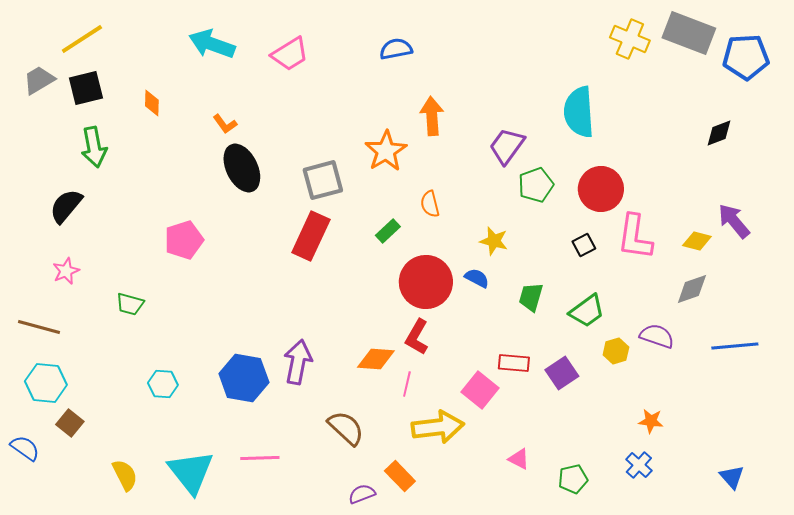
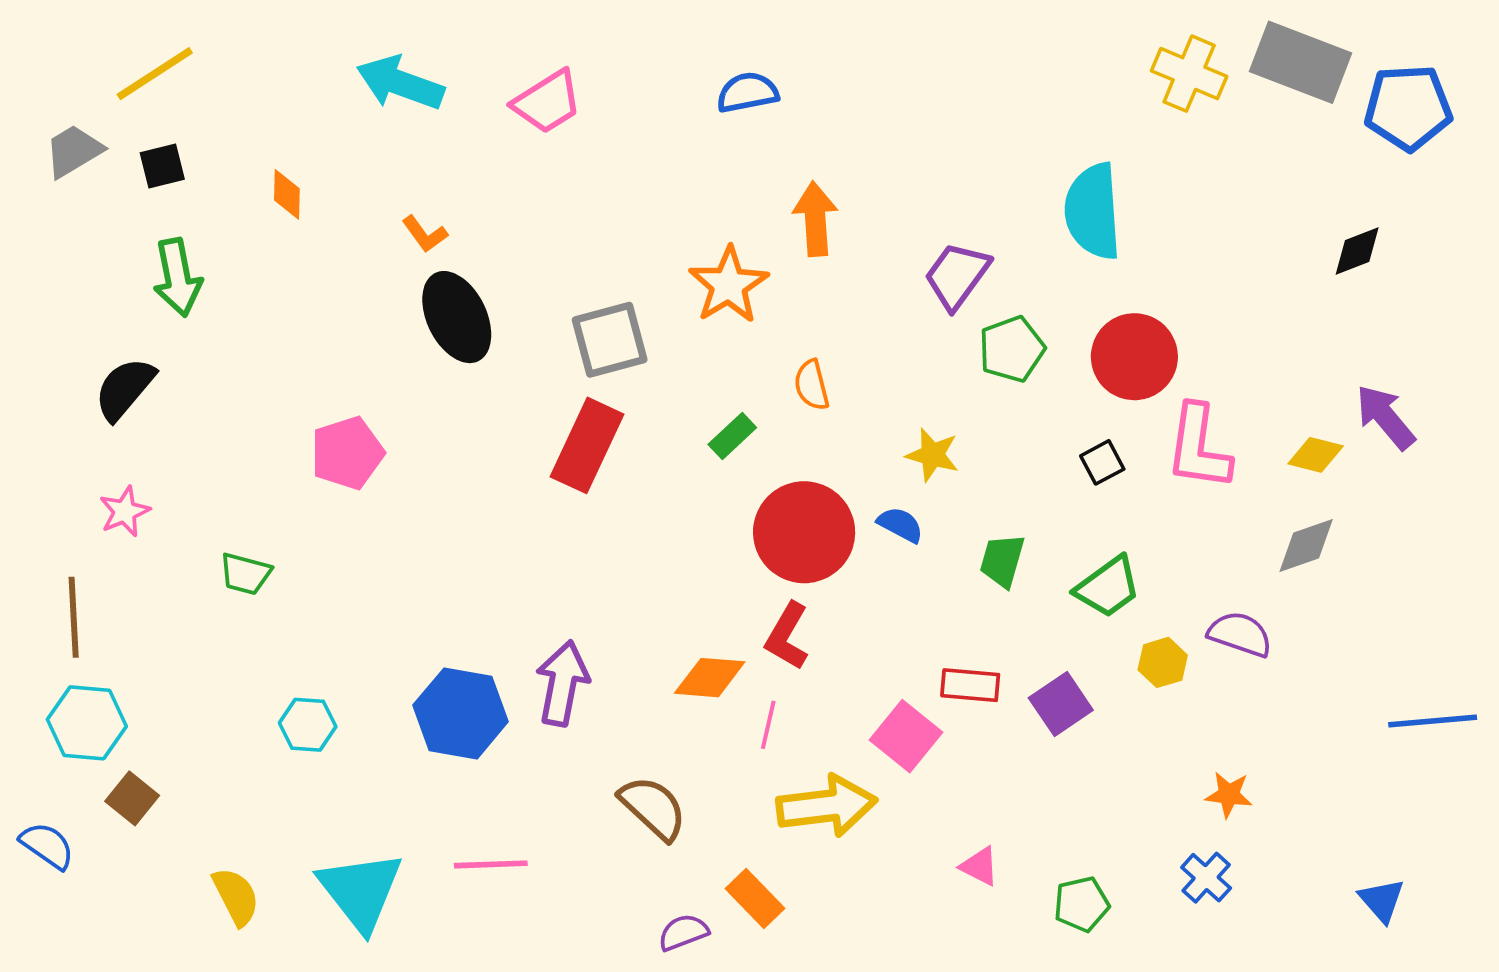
black square: (86, 88) -> (162, 166), size x0.7
brown line: (39, 327) -> (74, 617), turned 72
blue line: (735, 346) -> (1433, 721), moved

